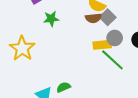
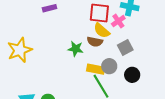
gray square: (108, 17) -> (125, 47), moved
green star: (51, 19) -> (76, 49), moved

